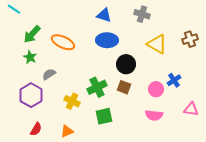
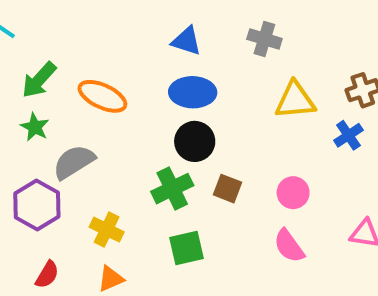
yellow triangle: (157, 44) -> (295, 100), turned -35
black circle: (126, 64) -> (195, 141), moved
gray semicircle: (49, 74) -> (74, 162), size x1.5
blue cross: (174, 80) -> (348, 135), moved
yellow cross: (72, 101) -> (107, 230), moved
pink semicircle: (154, 115) -> (289, 246), turned 48

